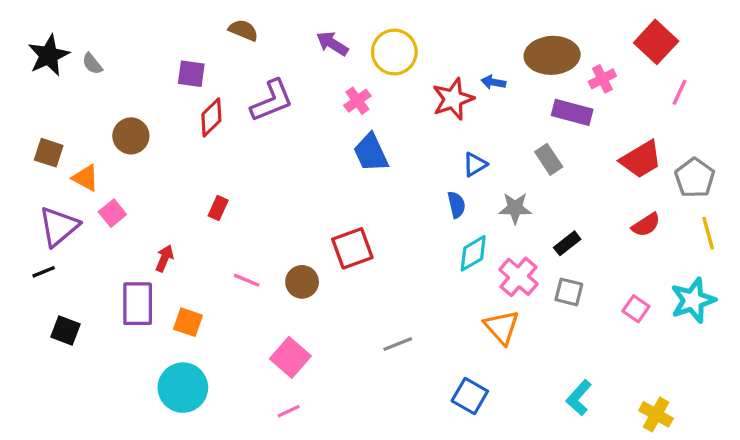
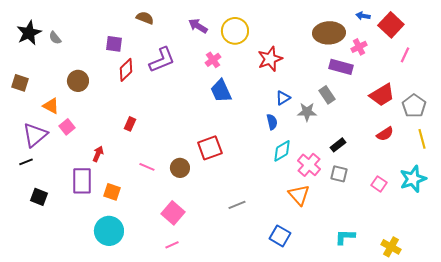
blue arrow: (493, 82) -> (363, 16), moved
brown square: (49, 153) -> (20, 83), moved
gray star: (515, 208) -> (307, 112), moved
cyan L-shape: (579, 398) -> (345, 237), turned 50

